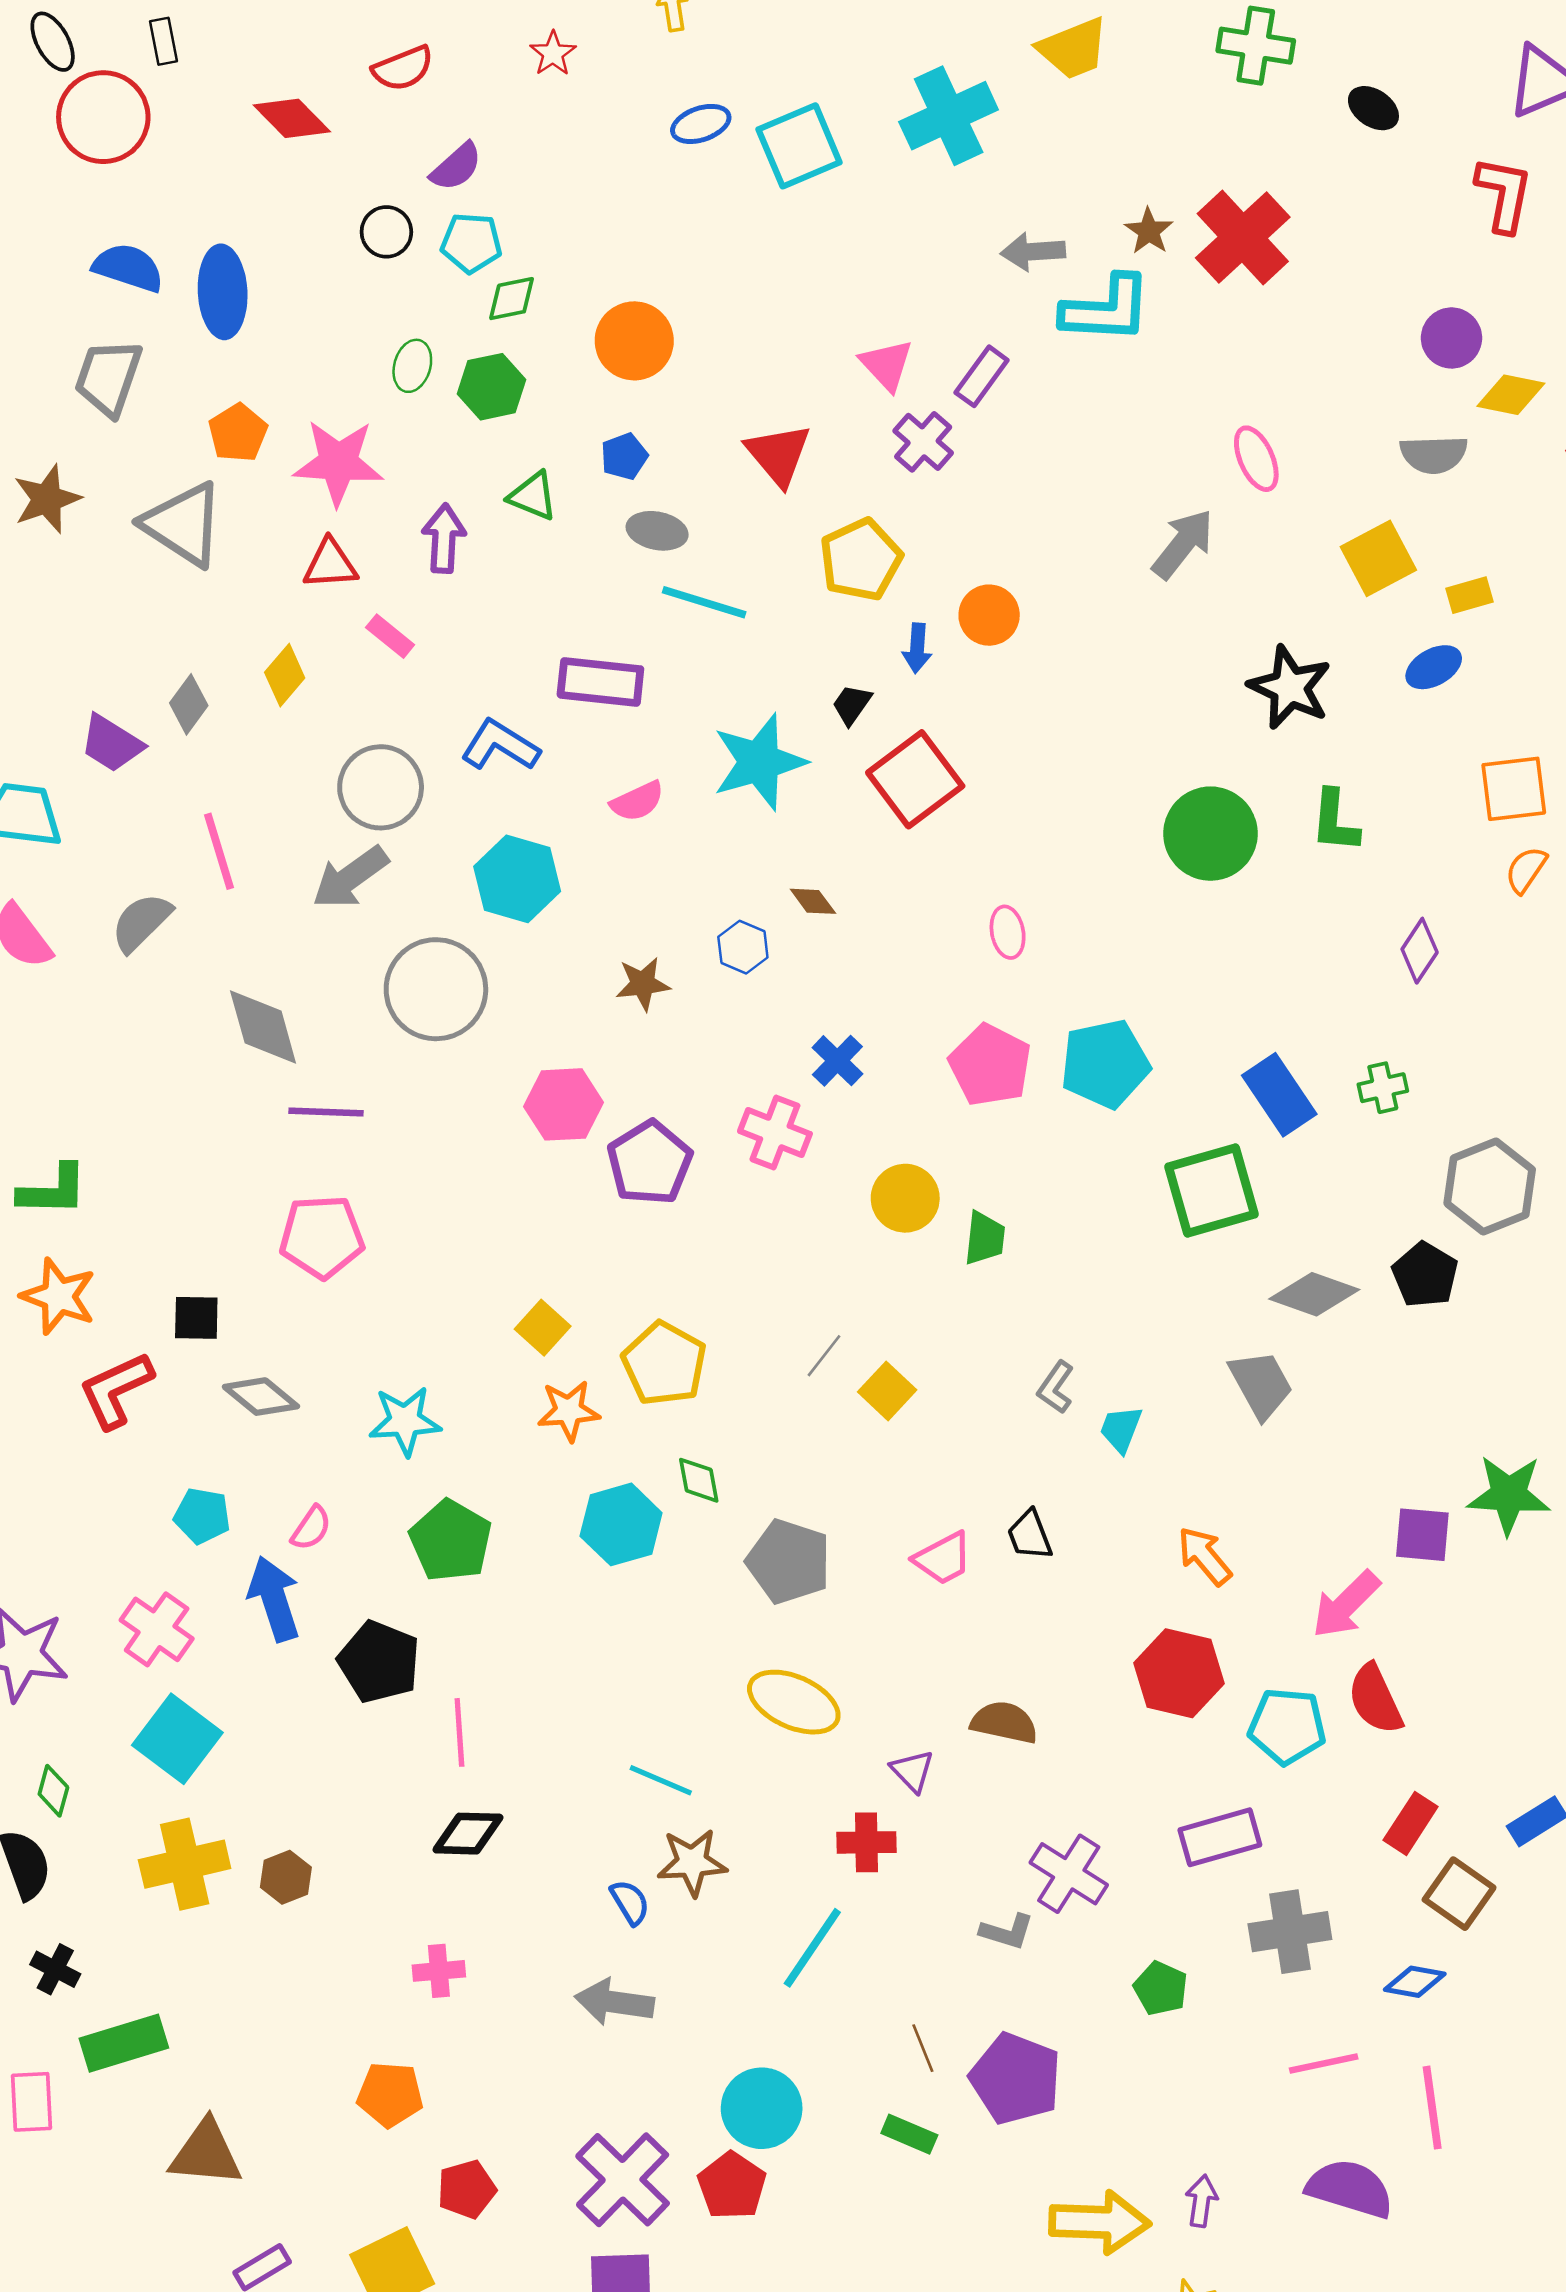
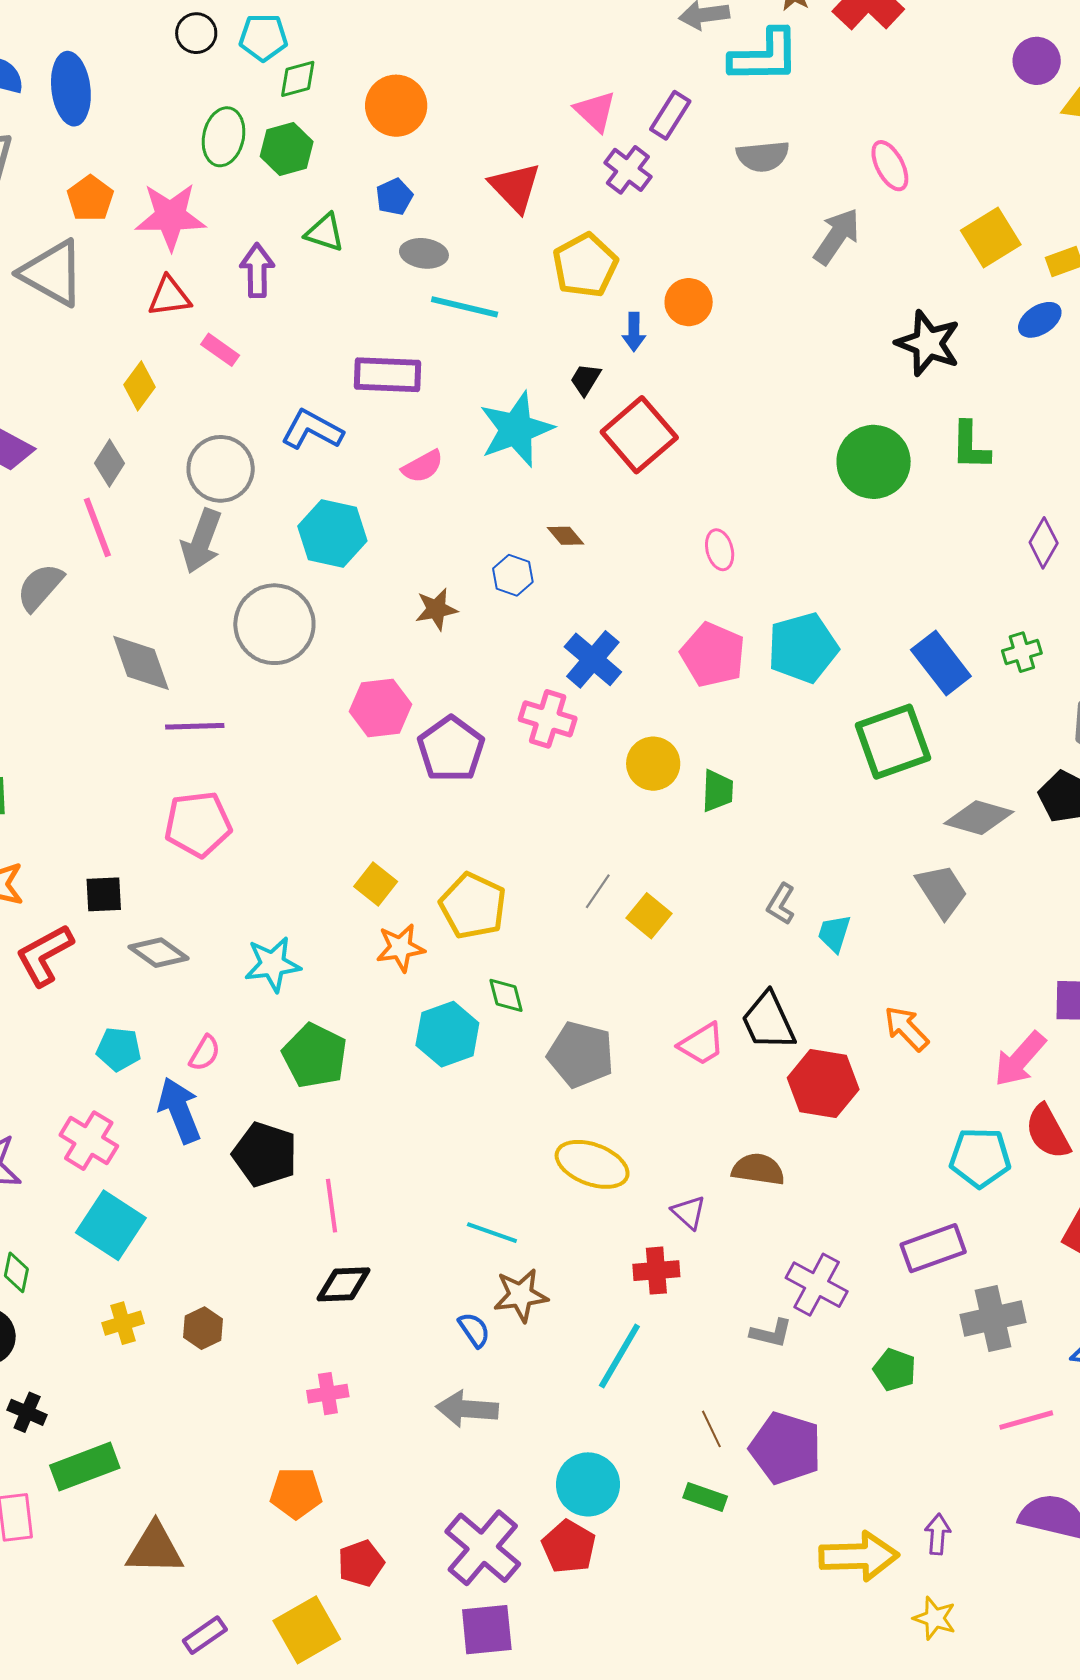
green ellipse: (412, 366) -> (224, 137), size x1.4
gray semicircle: (1434, 454) -> (763, 156), moved
gray diamond: (189, 704) -> (109, 463), moved
gray arrow: (350, 877) -> (201, 541), turned -30
blue cross: (837, 1061) -> (593, 659), size x1.4
black trapezoid: (1030, 1535) -> (768, 1021), size x1.5
red hexagon: (1179, 1673) -> (823, 1084), moved
yellow cross: (185, 1864) -> (123, 1323), size x0.6

